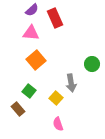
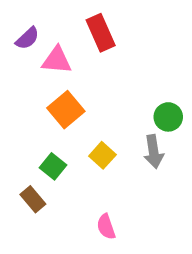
purple semicircle: (32, 10) -> (27, 38), moved
gray arrow: (71, 83) -> (154, 152), moved
yellow square: (56, 98) -> (102, 155), moved

